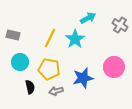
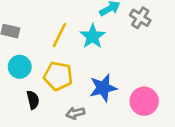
gray cross: (120, 25) -> (140, 18), moved
pink circle: (114, 67) -> (144, 101), moved
gray arrow: (56, 91) -> (75, 113), moved

